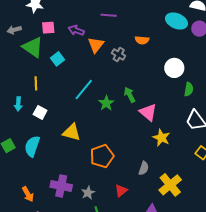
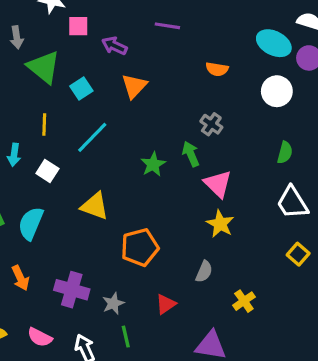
pink square: (48, 28) -> (78, 26), moved
gray arrow: (14, 30) -> (17, 37), turned -88
orange triangle: (96, 45) -> (134, 86), moved
gray cross: (119, 54) -> (211, 124), moved
white circle: (174, 68) -> (277, 91), moved
cyan line: (84, 90) -> (92, 137), moved
yellow star: (161, 138) -> (220, 224), moved
yellow cross: (170, 185) -> (244, 301), size x0.6
orange arrow: (28, 194) -> (20, 278), moved

